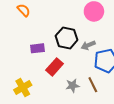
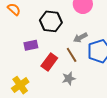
black hexagon: (67, 38) -> (51, 21), moved
brown line: (93, 85) -> (72, 55), moved

